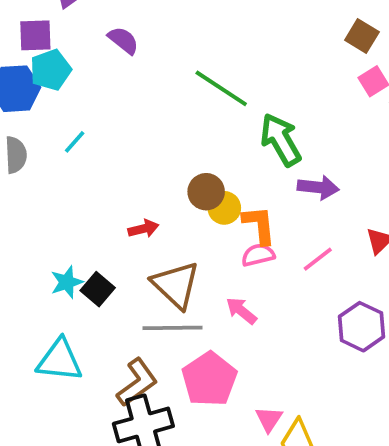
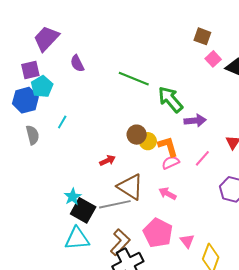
purple semicircle: (123, 40) -> (77, 63), turned -144
black square: (98, 289) -> (83, 210), moved, size x1.4
gray line: (173, 328) -> (115, 204), moved
pink triangle: (269, 419) -> (187, 241), moved

